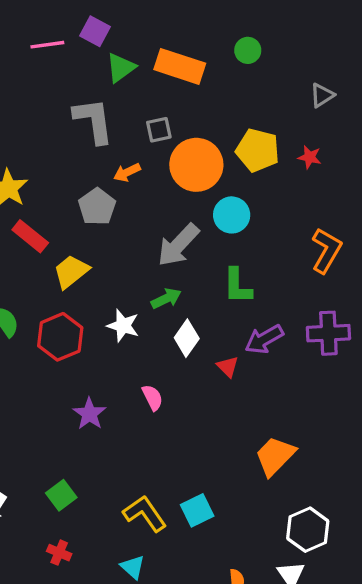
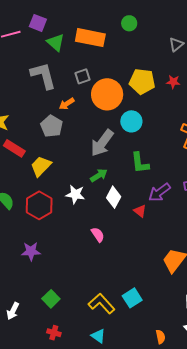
green triangle: (121, 68) -> (56, 43), turned -36
purple star: (89, 414) -> (31, 251), moved, turned -30

